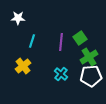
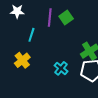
green square: (80, 38) -> (66, 17), moved
purple line: (61, 42) -> (50, 17), moved

